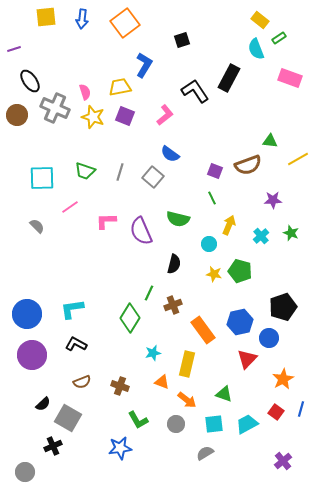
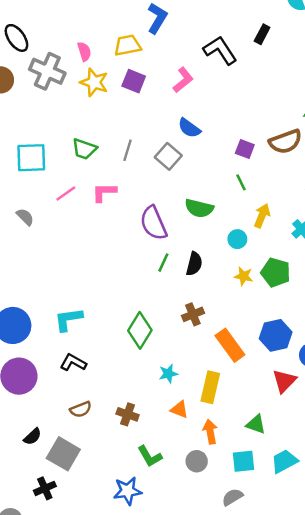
black rectangle: (229, 78) -> (262, 34), size x0.6
pink L-shape: (106, 221) -> (104, 192), moved
green line: (149, 293) -> (163, 263), moved
orange arrow: (187, 400) -> (210, 432), turned -138

